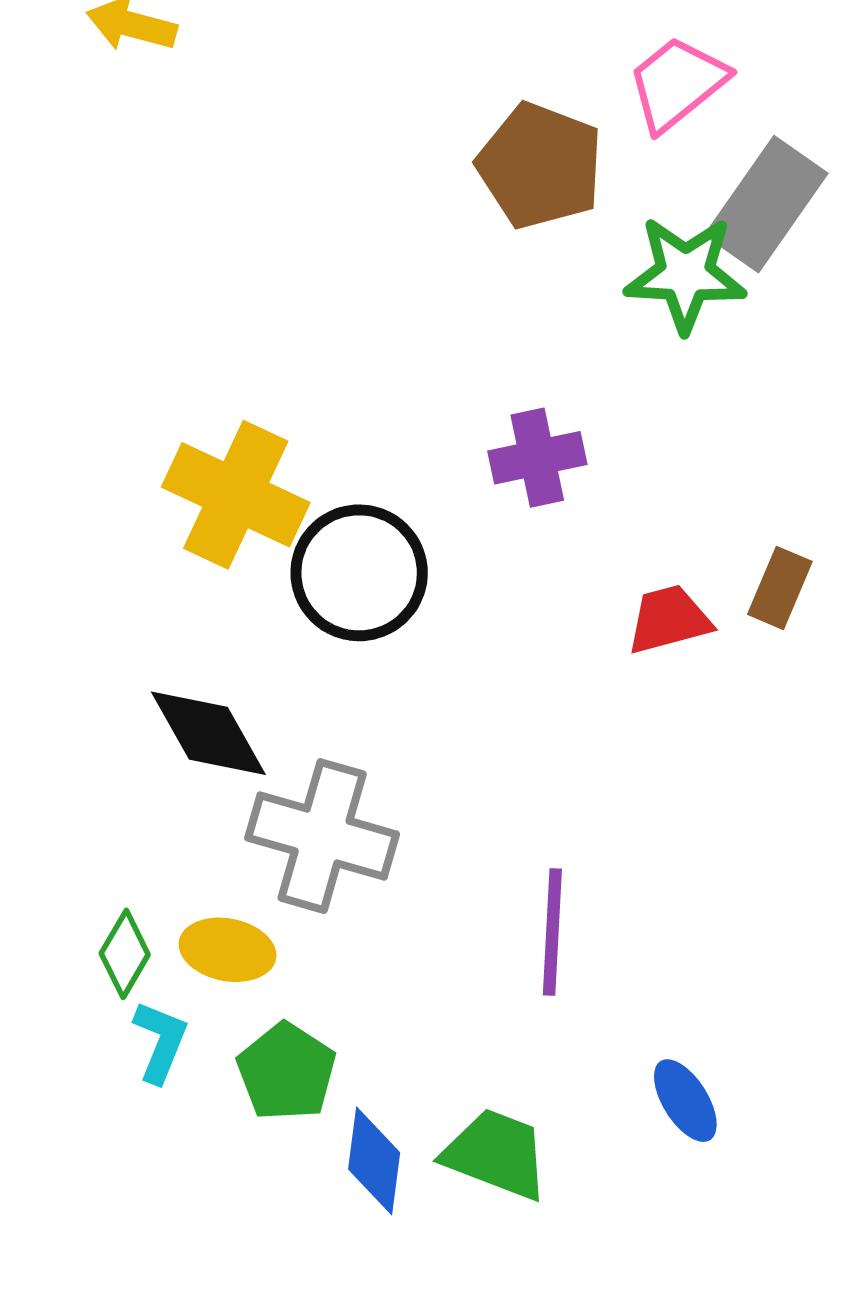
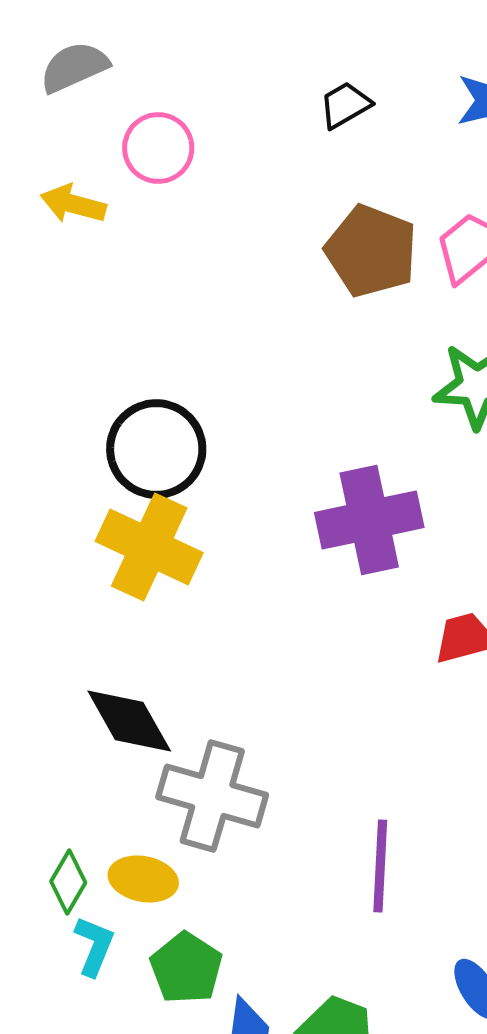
brown pentagon: (540, 166) -> (371, 251), moved
purple cross: (537, 458) -> (369, 520), size x1.5
black circle: (359, 573) -> (156, 449), moved

